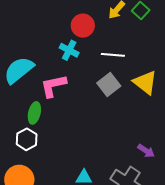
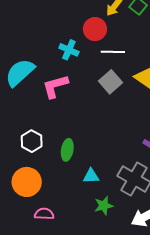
red circle: (83, 26) -> (95, 29), moved
green ellipse: (34, 113) -> (67, 150), moved

